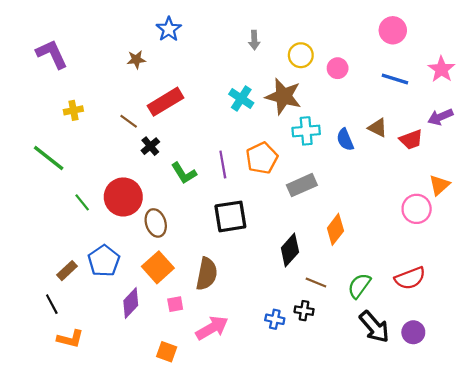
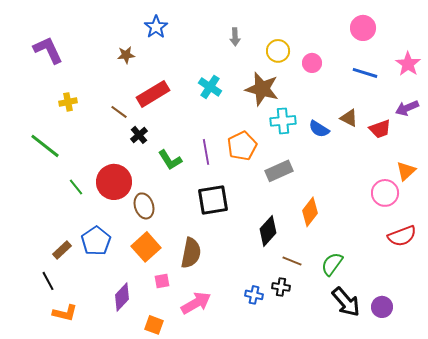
cyan cross: (241, 98) -> (210, 87), moved
blue semicircle: (345, 140) -> (319, 129), turned -35
red semicircle: (410, 278) -> (402, 236), moved
purple diamond: (131, 303) -> (122, 297), moved

